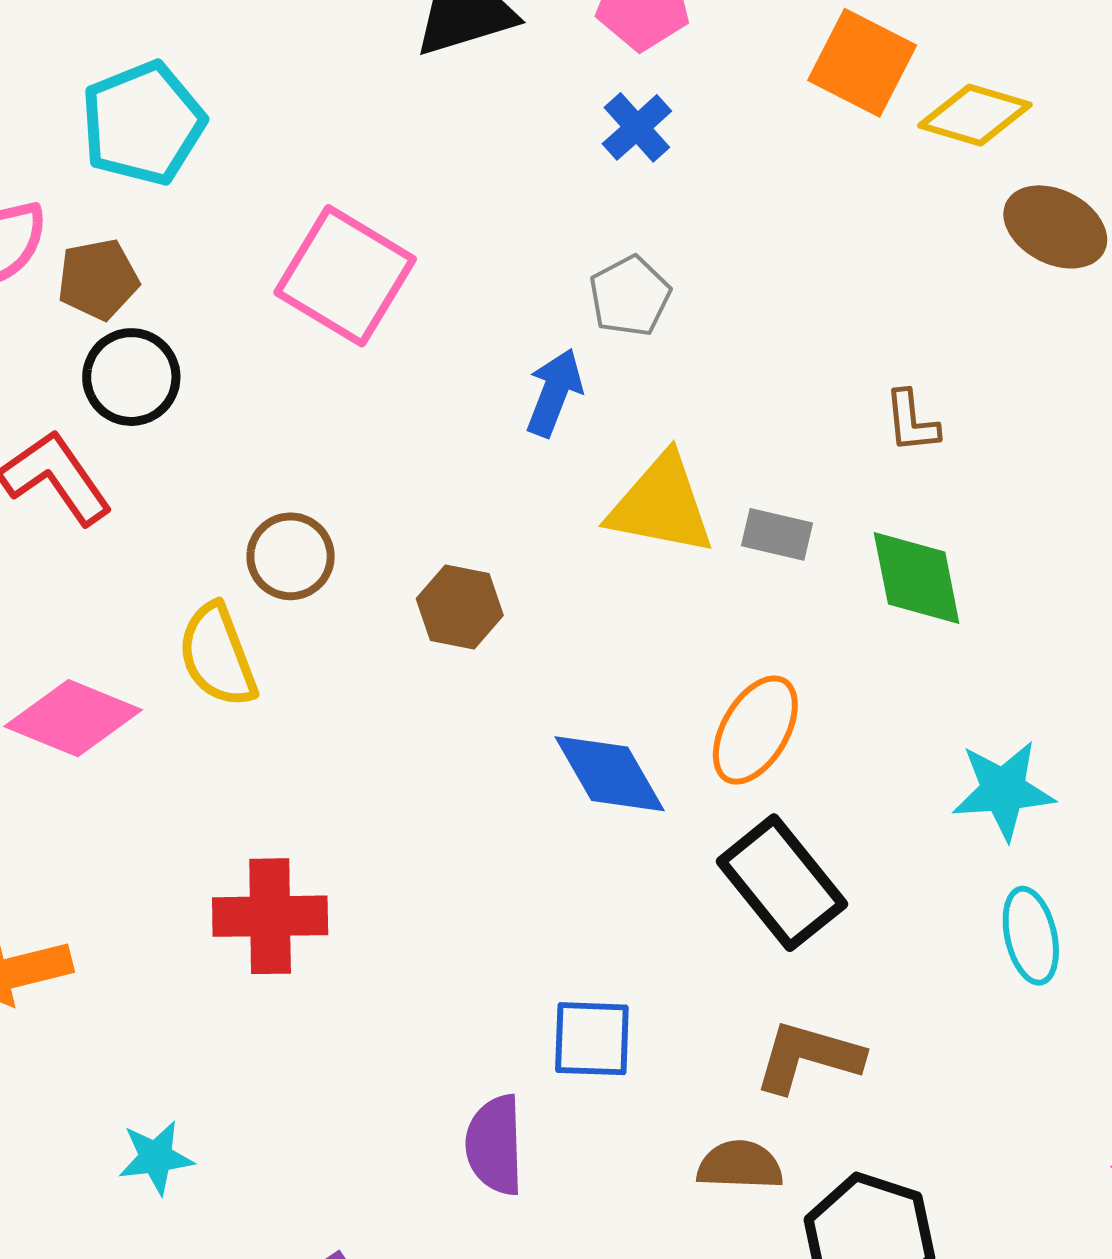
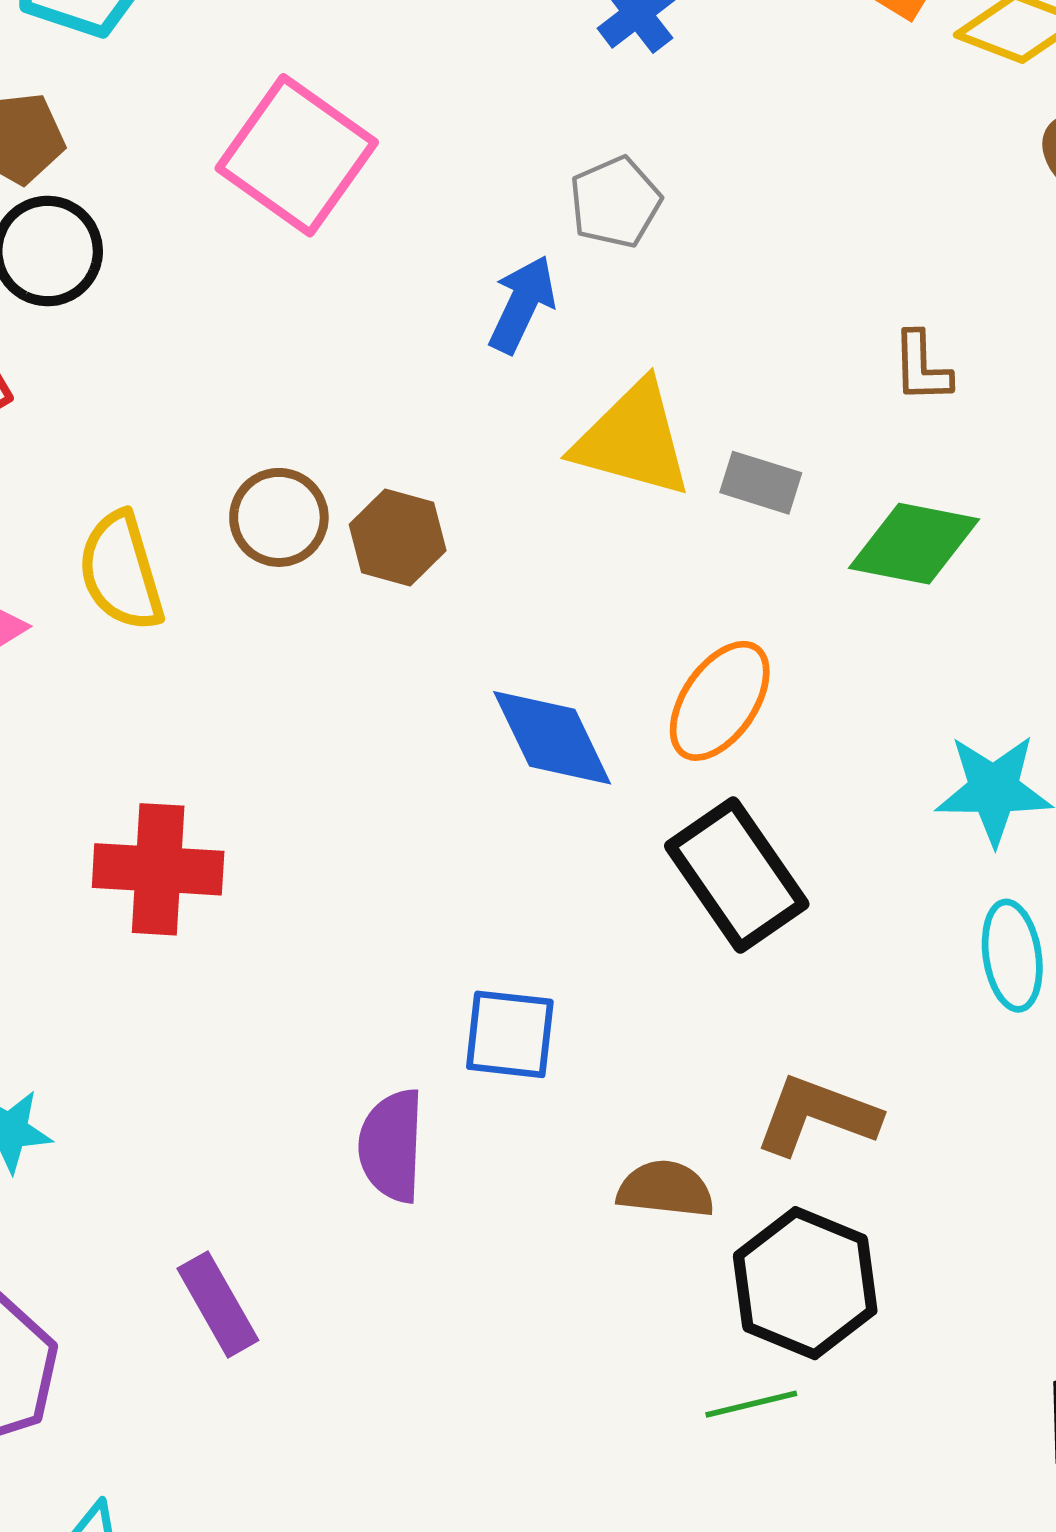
brown circle: (291, 556) -> (279, 517), moved
green diamond: (917, 578) -> (914, 544), turned -72
brown L-shape: (808, 1057) -> (817, 1115), moved

